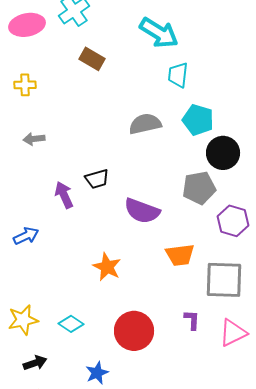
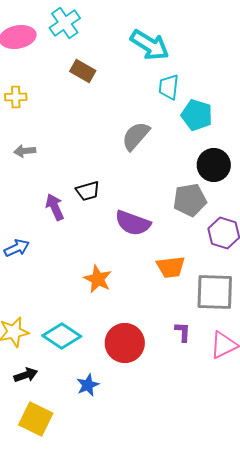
cyan pentagon: (198, 120) -> (197, 115), moved
gray semicircle: (145, 124) -> (136, 136), turned -36
cyan diamond: (71, 324) -> (62, 336), size x1.5

